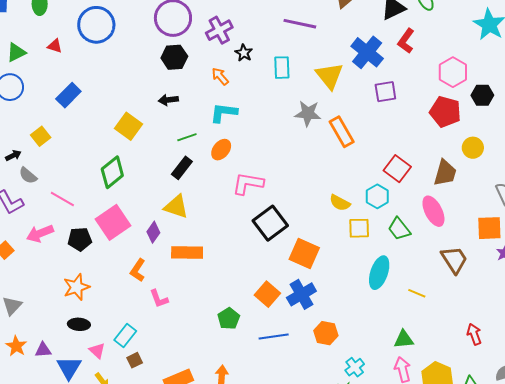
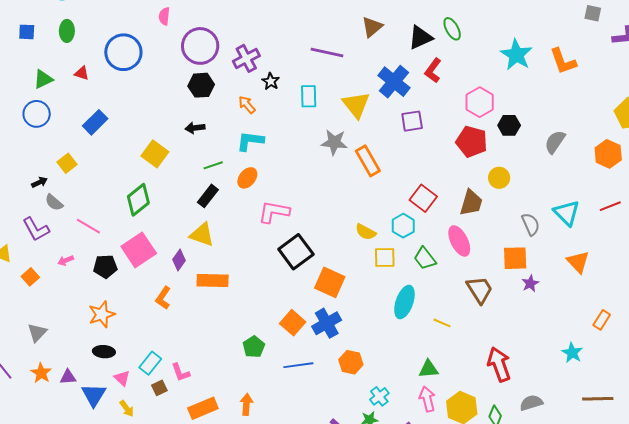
pink arrow: (40, 233) -> (66, 260), size x0.6
pink L-shape: (159, 299) -> (181, 372), moved
red arrow: (474, 334) -> (499, 364), size x1.6

